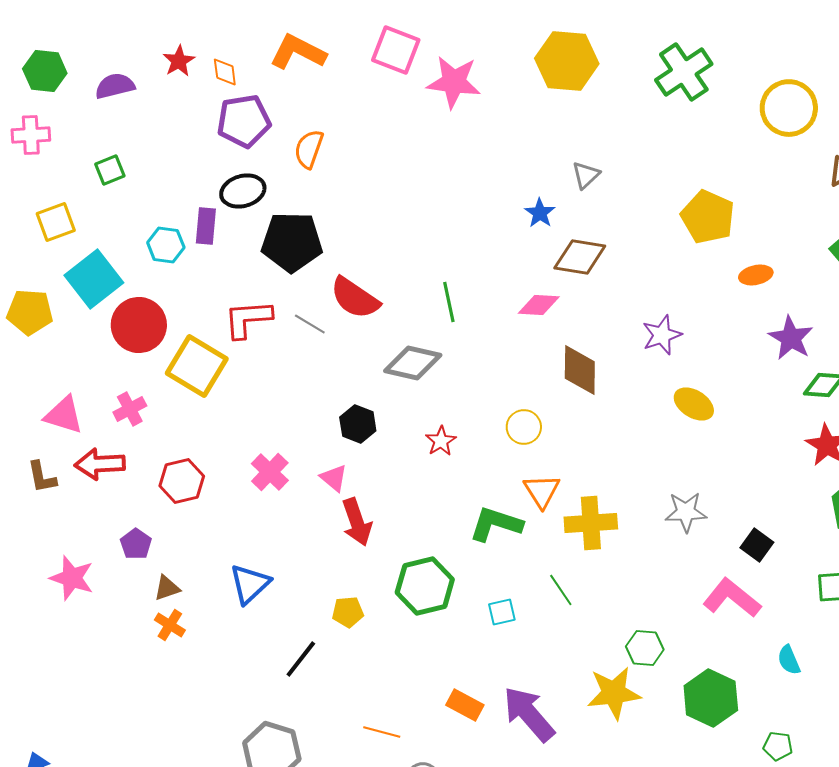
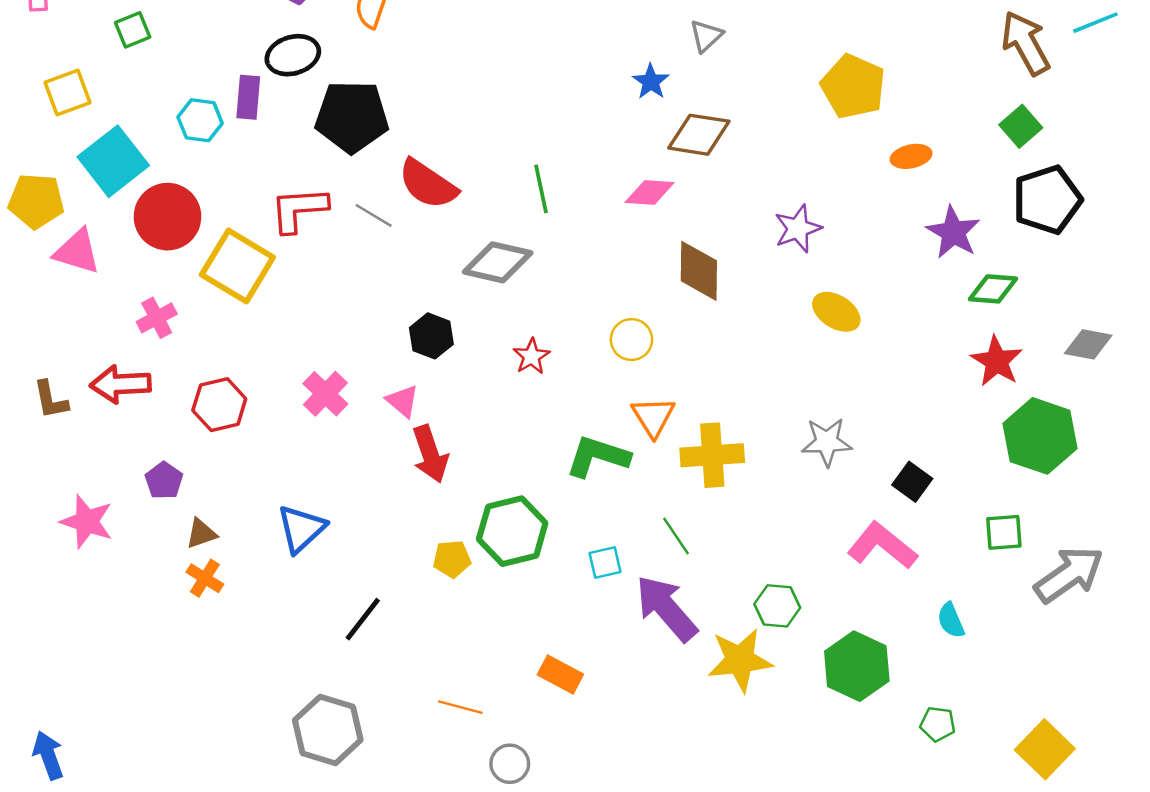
pink triangle: (64, 415) -> (77, 252), moved
yellow pentagon: (348, 612) -> (452, 559), moved
purple arrow: (529, 714) -> (666, 608), moved

